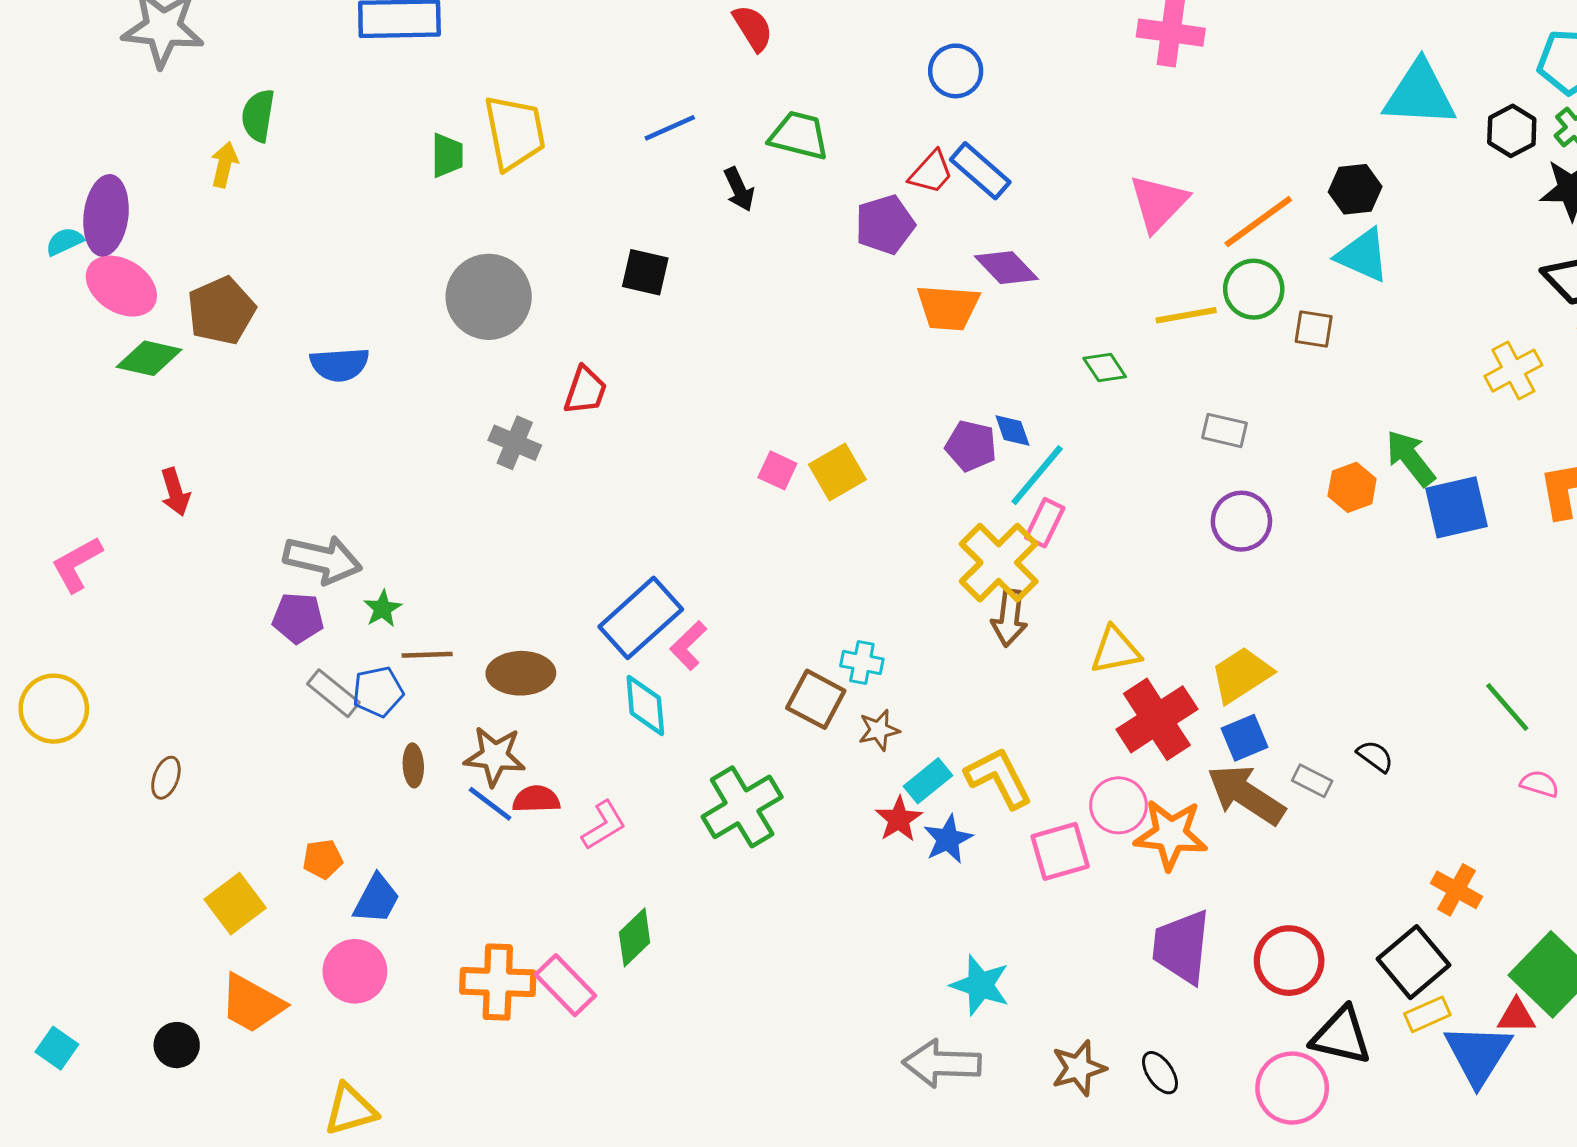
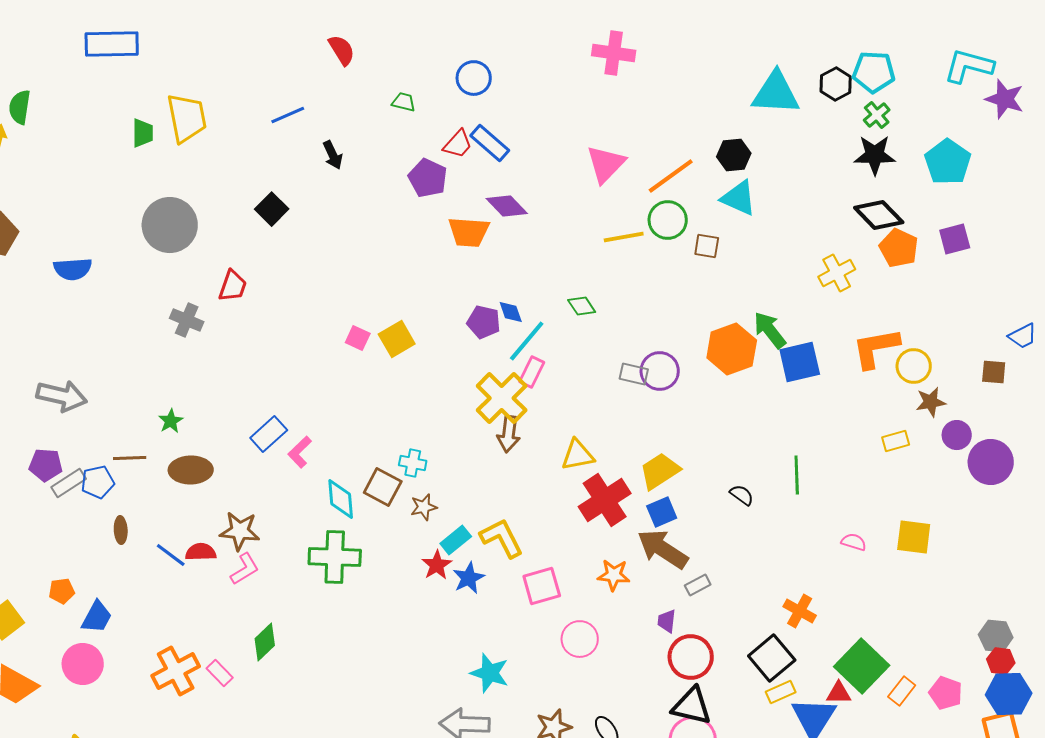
black hexagon: (1512, 131) -> (836, 84), moved
green trapezoid: (799, 135) -> (404, 102), moved, size x0.6
purple pentagon: (885, 225) -> (428, 178), turned -30
black square: (645, 272) -> (272, 209), turned 32
green diamond: (1105, 367) -> (582, 306), moved
gray rectangle: (1225, 430) -> (634, 374), moved
orange hexagon: (1352, 487) -> (732, 349), size x1.6
green star: (383, 609) -> (171, 421), moved
purple pentagon: (298, 618) -> (46, 465), moved
blue rectangle: (641, 618) -> (269, 434), size x0.7
gray rectangle: (333, 693) -> (69, 483), turned -72
cyan diamond: (645, 705) -> (341, 499), moved
green line: (1507, 707) -> (797, 475), moved, turned 39
brown star: (495, 756) -> (240, 531), moved
black semicircle: (1375, 756) -> (742, 495), moved
gray rectangle: (1312, 781) -> (698, 585), moved, turned -55
pink circle: (1119, 805) -> (580, 639), moved
green cross: (742, 807) -> (335, 557), turned 33
orange star: (1171, 835) -> (614, 575), size x0.7
purple trapezoid: (1181, 947) -> (667, 621), moved, size x0.5
orange cross: (498, 982) -> (176, 671), turned -30
pink rectangle: (565, 985) -> (220, 673), size x0.7
black triangle: (1341, 1036) -> (692, 706), moved

